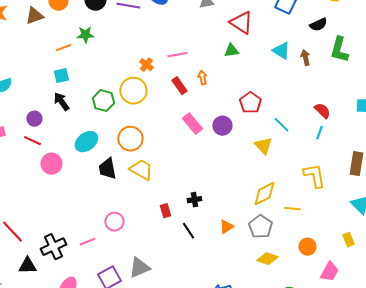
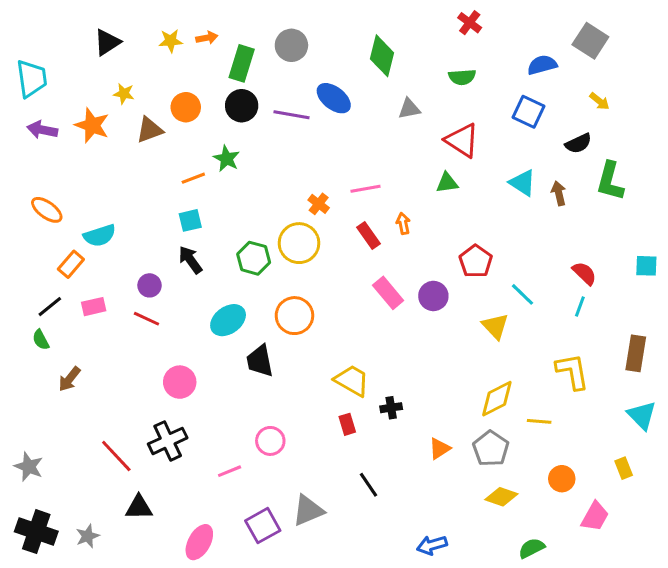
green star: (85, 35) -> (227, 159), turned 30
pink circle: (51, 164) -> (180, 382), moved
yellow trapezoid: (141, 170) -> (352, 381), moved
black line: (188, 231) -> (368, 485), moved
black cross: (53, 247) -> (168, 441), moved

